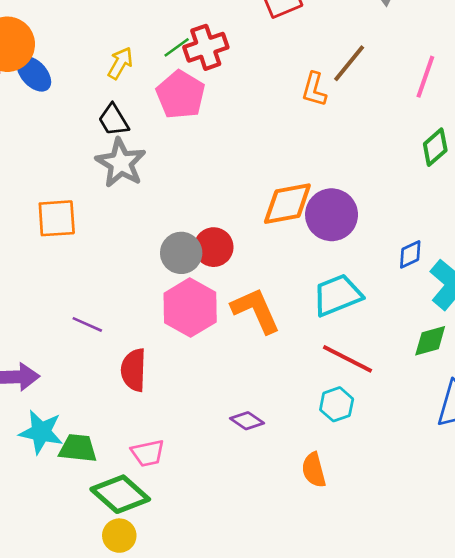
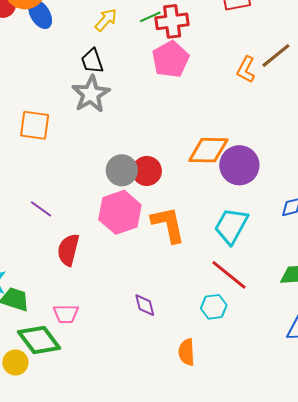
pink pentagon: (181, 95) -> (170, 59), moved
cyan trapezoid: (337, 295) -> (231, 226), turned -51
purple diamond: (247, 421) -> (145, 305), turned 30
yellow circle: (119, 536) -> (15, 362), moved

